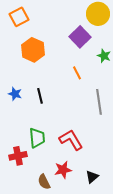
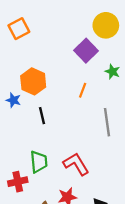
orange hexagon: (33, 50) -> (33, 81), moved
orange line: (77, 73) -> (83, 90), turned 48
blue star: (15, 94) -> (13, 100), moved

